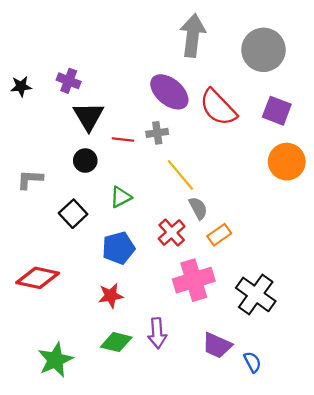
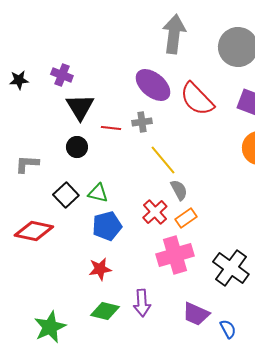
green triangle: (121, 197) -> (98, 193), moved, turned 40
orange rectangle: (219, 235) -> (186, 218), moved
red diamond: (38, 278) -> (34, 231), moved

